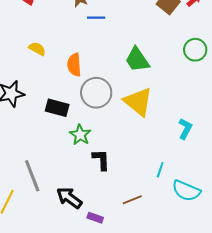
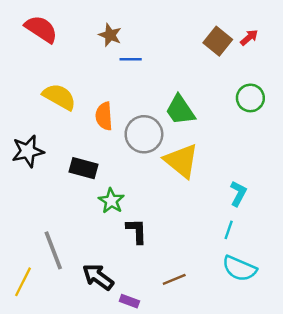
yellow semicircle: (37, 49) -> (59, 97), size x1.6
gray circle: (96, 93) -> (144, 134), moved
cyan line: (160, 170) -> (229, 230), moved

